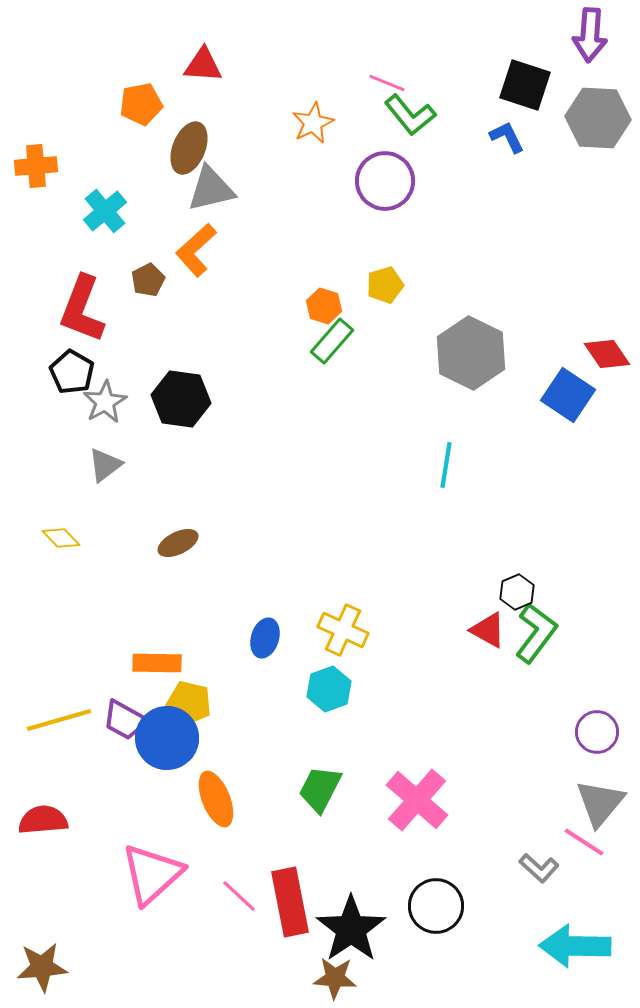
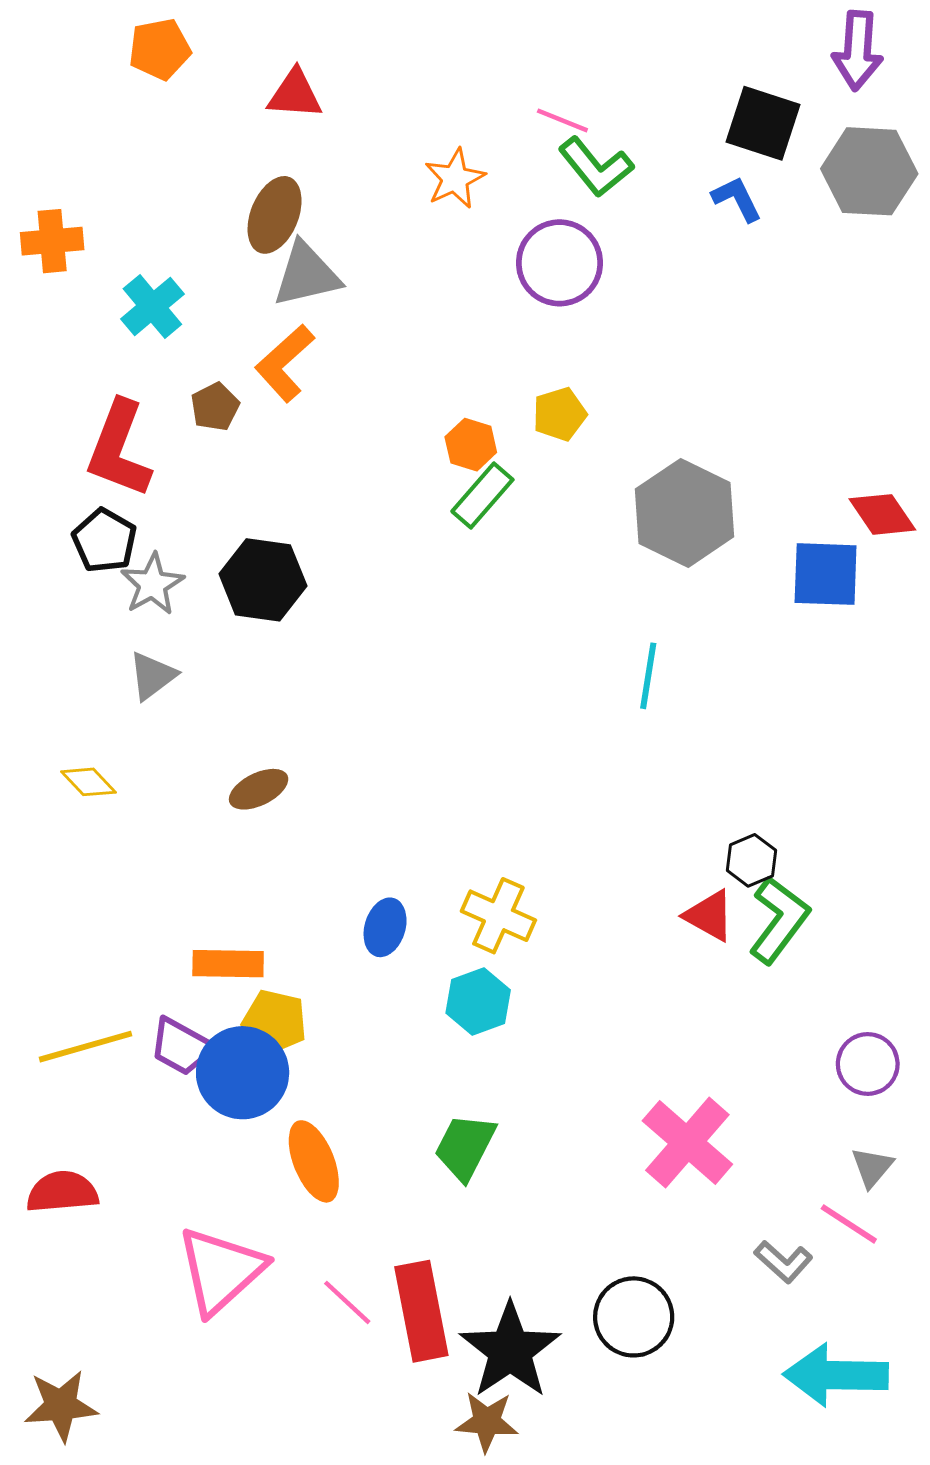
orange pentagon: (141, 104) -> (160, 49), moved
blue square: (568, 395) -> (826, 574), turned -32
pink cross: (417, 800) -> (687, 1142), moved
gray triangle: (600, 803) -> (872, 1167), size x0.6

